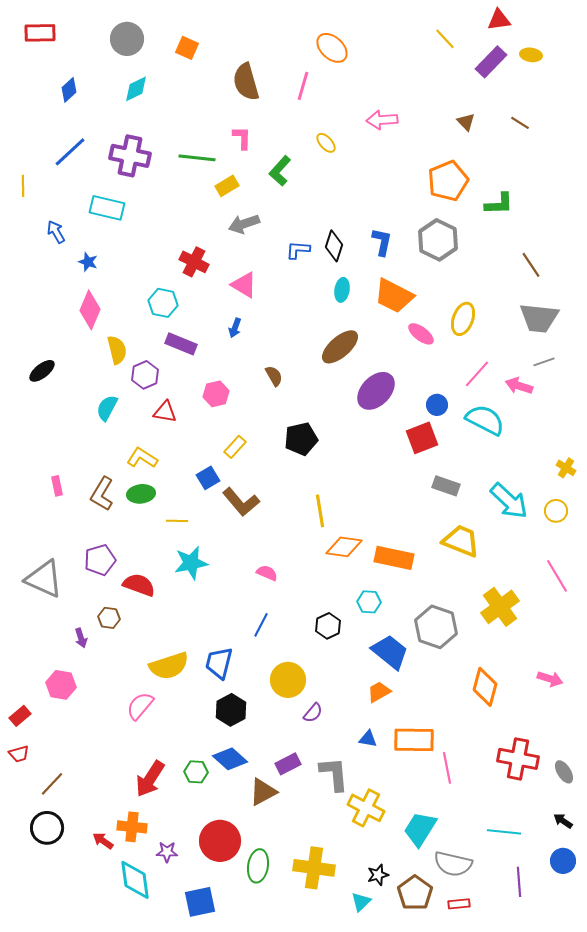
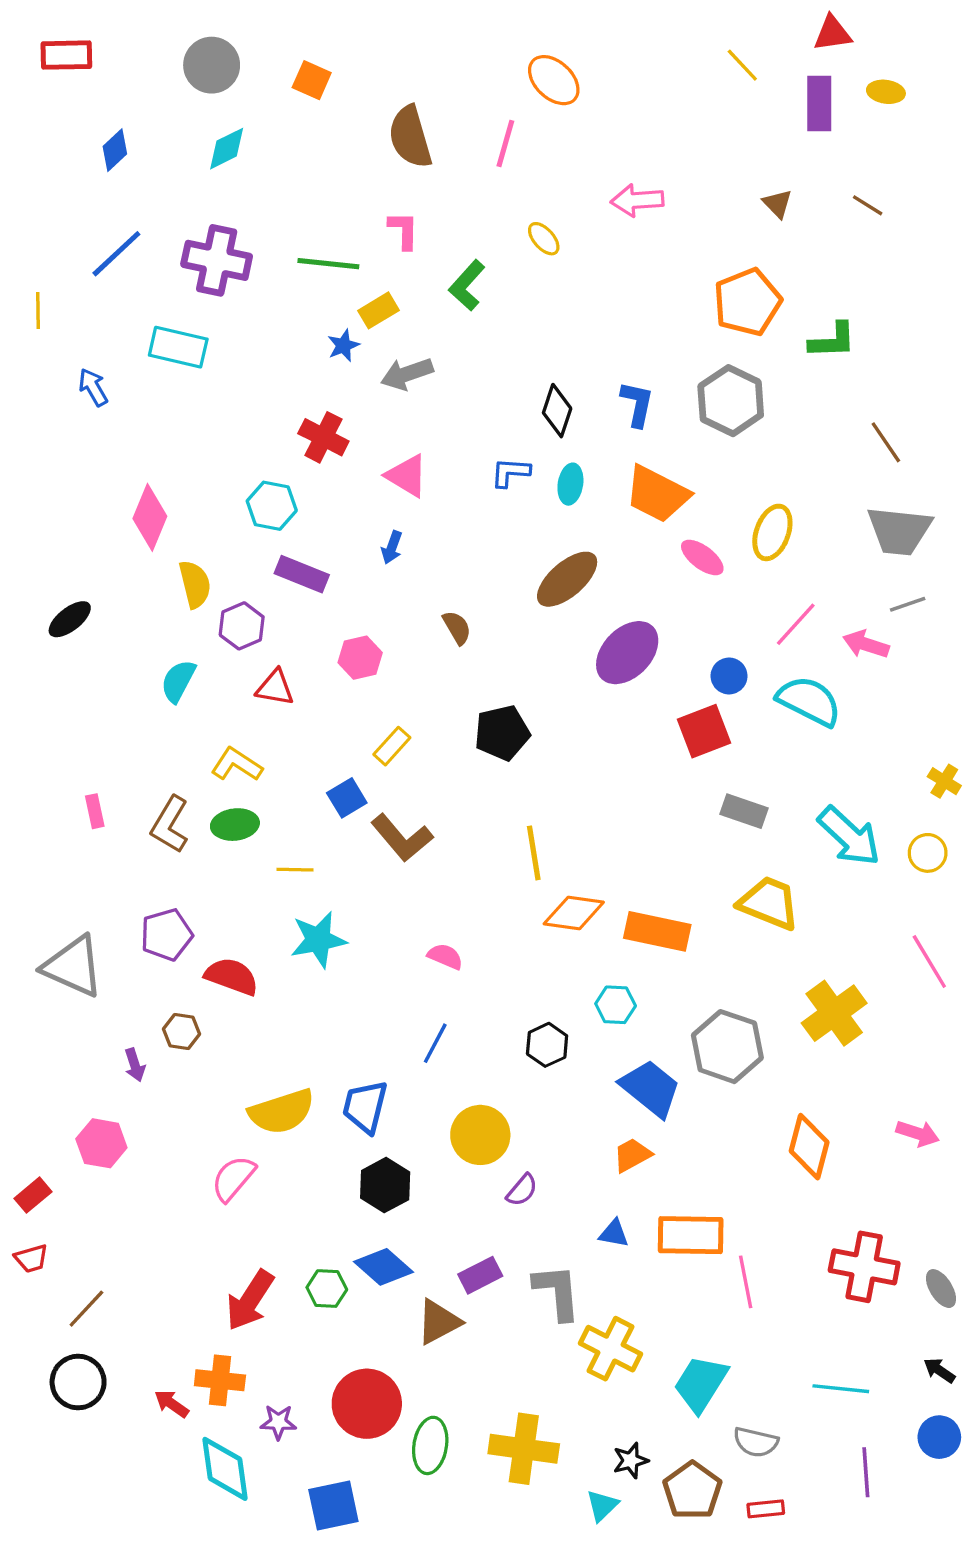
purple rectangle: (491, 62) -> (819, 103), turned -44
blue L-shape: (298, 250) -> (510, 472), moved
blue star: (88, 262) -> (343, 346), moved, turned 30
gray semicircle: (453, 864) -> (756, 1442), size x0.7

